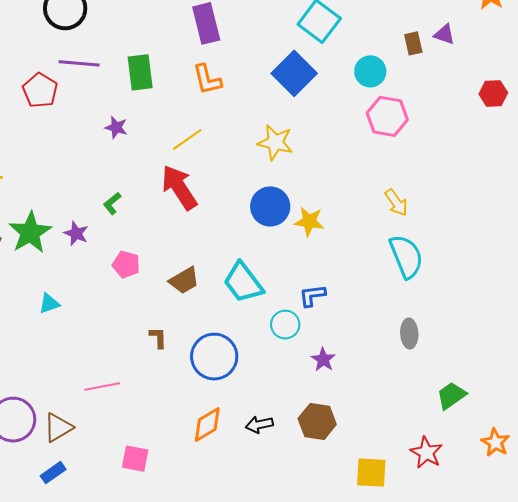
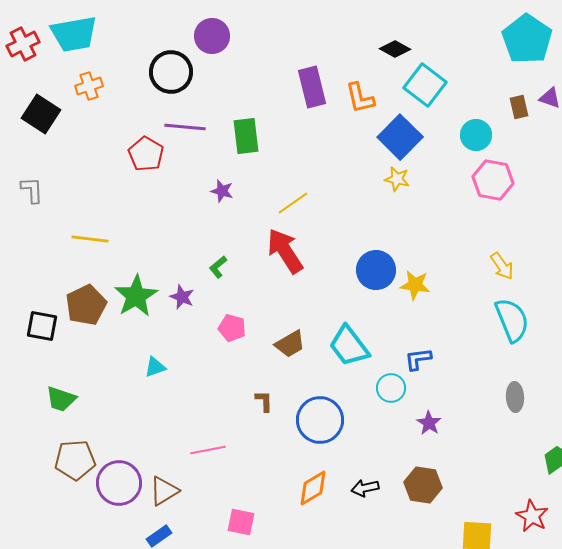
orange L-shape: (207, 79) -> (360, 98), moved
yellow star: (275, 142) -> (397, 179), moved, size x0.7

